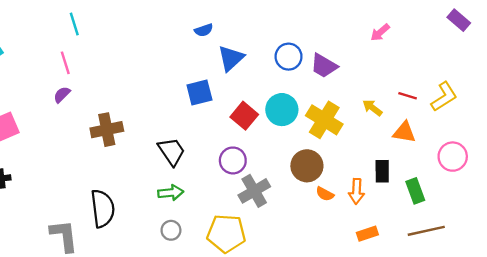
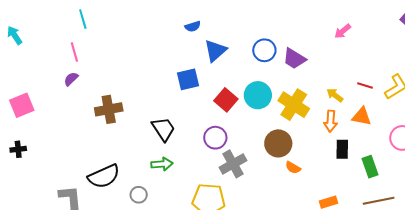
orange arrow: (356, 191) -> (331, 121), moved
black semicircle: (103, 208) -> (104, 176), turned 72
gray circle: (171, 230) -> (139, 195), moved

